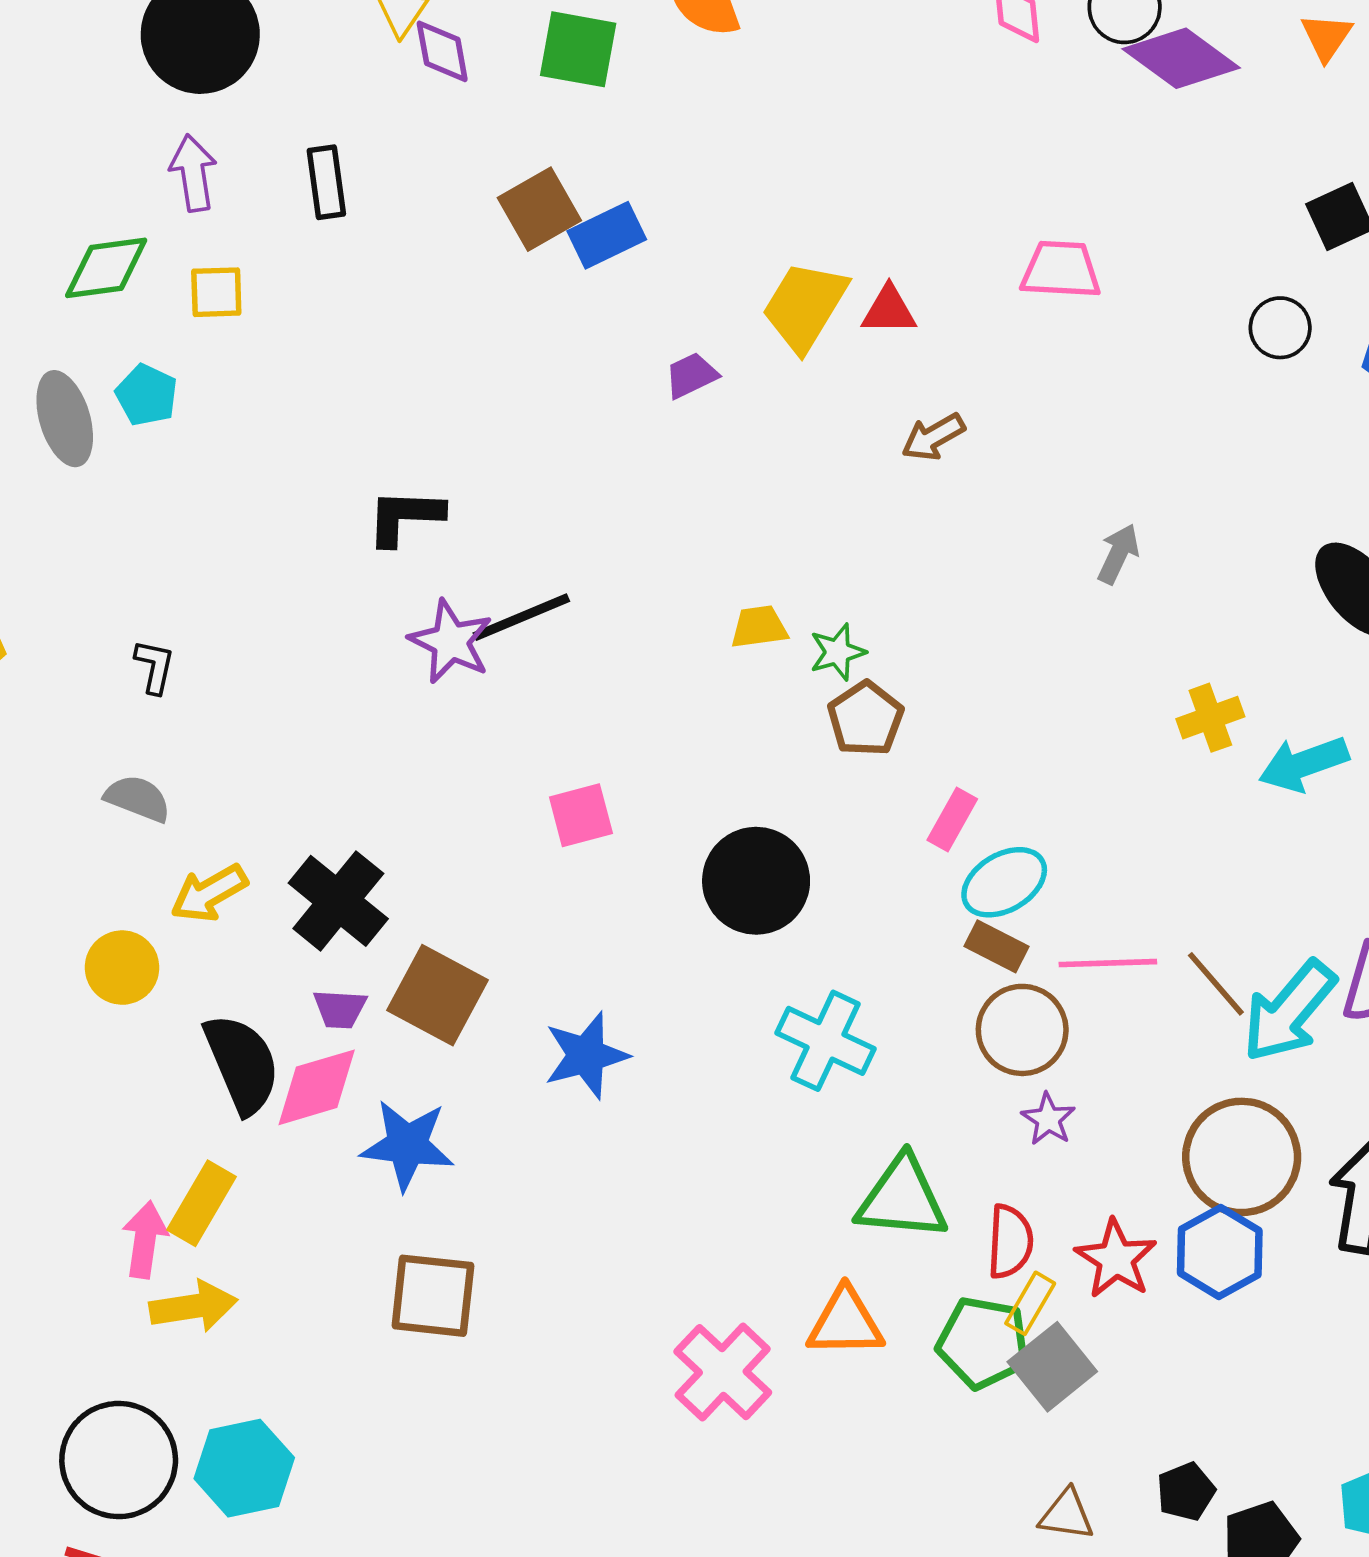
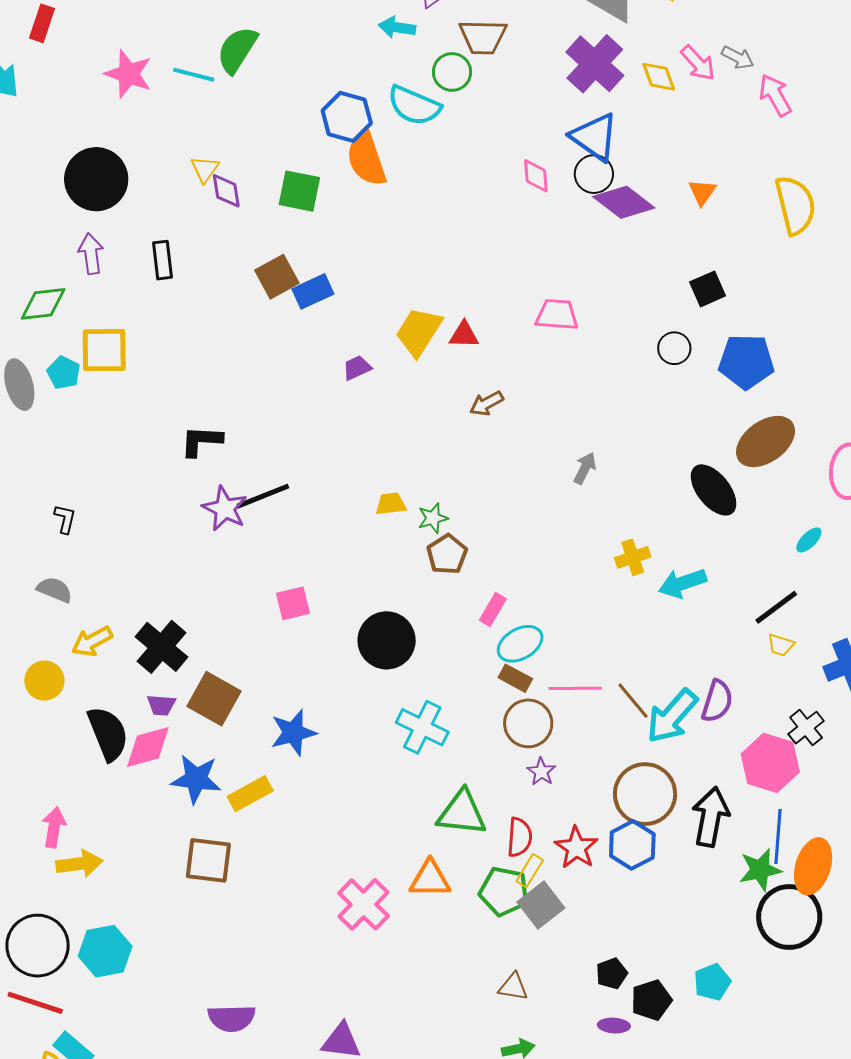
yellow square: (216, 292) -> (104, 350), moved, size x1.6
yellow rectangle: (201, 1203) -> (250, 794), moved, turned 30
brown triangle: (1067, 1515) -> (513, 987), moved

